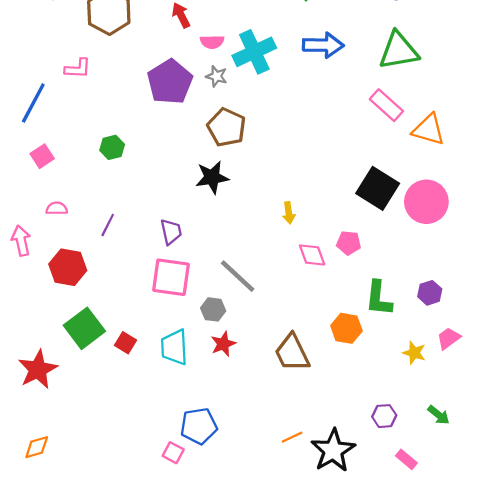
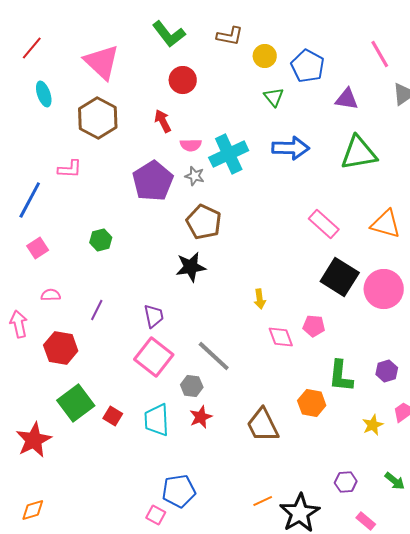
pink rectangle: (386, 105) -> (324, 224), moved
pink square: (171, 277) -> (154, 357), turned 30
yellow star: (414, 353) -> (373, 425), turned 30

